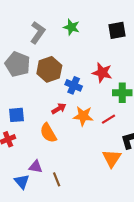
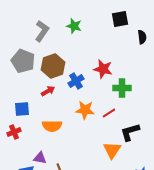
black square: (117, 30) -> (120, 19), moved
blue cross: (74, 85) -> (76, 81), turned 35
red arrow: (59, 109) -> (48, 91), moved
orange semicircle: (48, 133) -> (52, 126), turned -60

